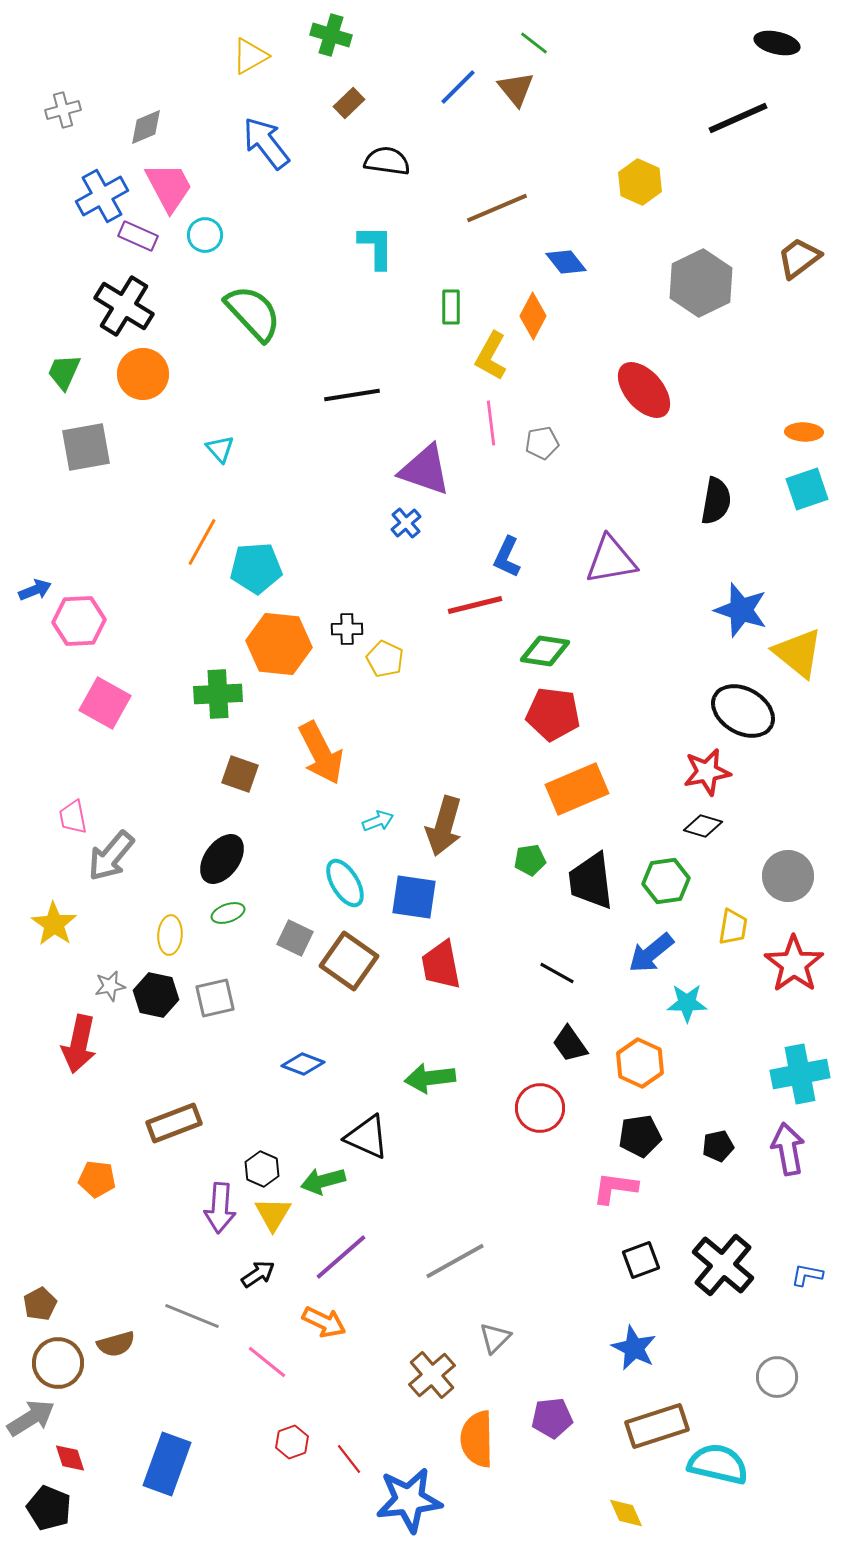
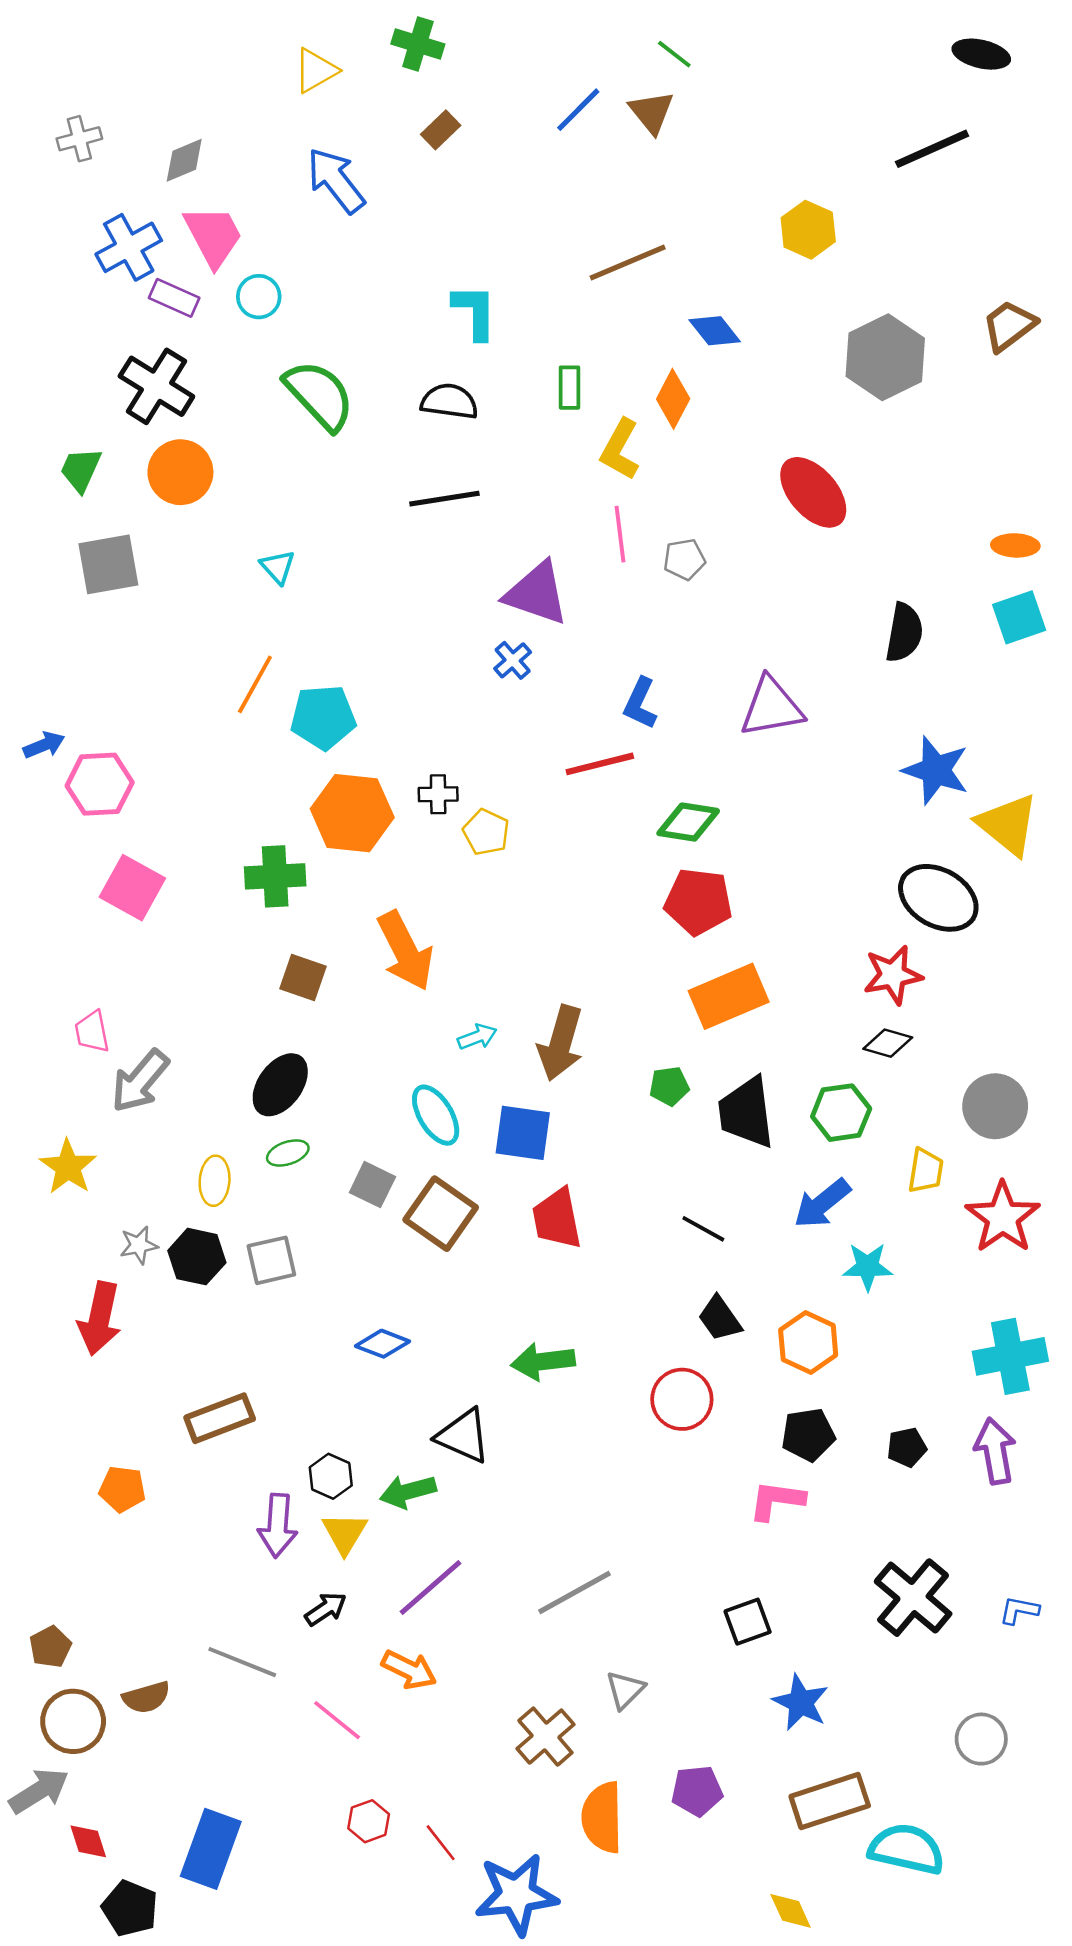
black semicircle: (387, 161) -> (449, 401), moved
black square: (641, 1260) -> (748, 1622), moved
black pentagon: (49, 1508) -> (130, 1908), moved

